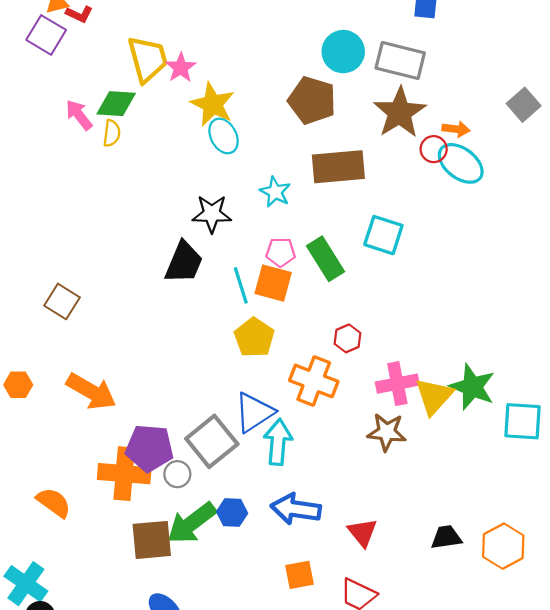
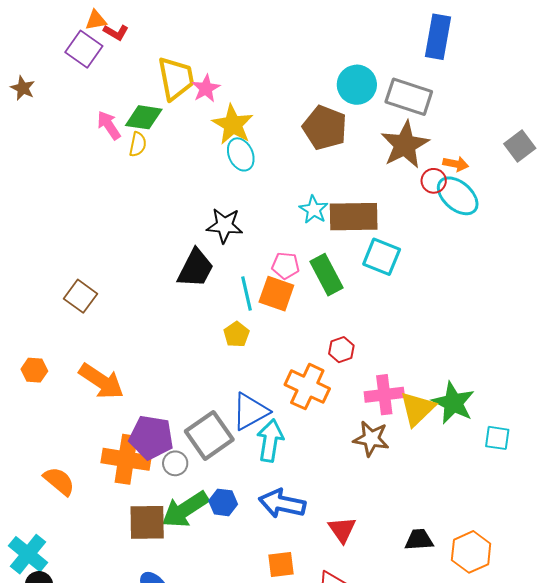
brown rectangle: (338, 167) -> (354, 217), moved
cyan star: (275, 192) -> (314, 210), moved
yellow pentagon: (254, 338) -> (236, 334), moved, size x0.7
cyan square: (522, 421) -> (497, 438), size x0.7

